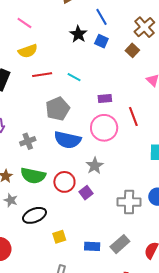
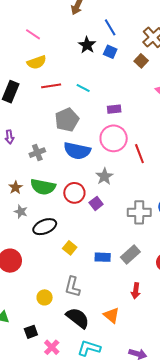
red line: (133, 117) -> (139, 154), moved
yellow square: (59, 237) -> (70, 248), turned -32

